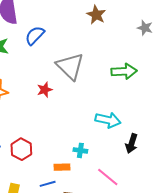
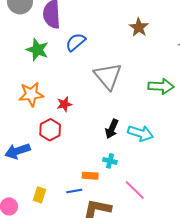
red star: (45, 90) -> (64, 104), moved
black arrow: (132, 144) -> (112, 129), moved
red hexagon: (21, 149) -> (50, 130), moved

